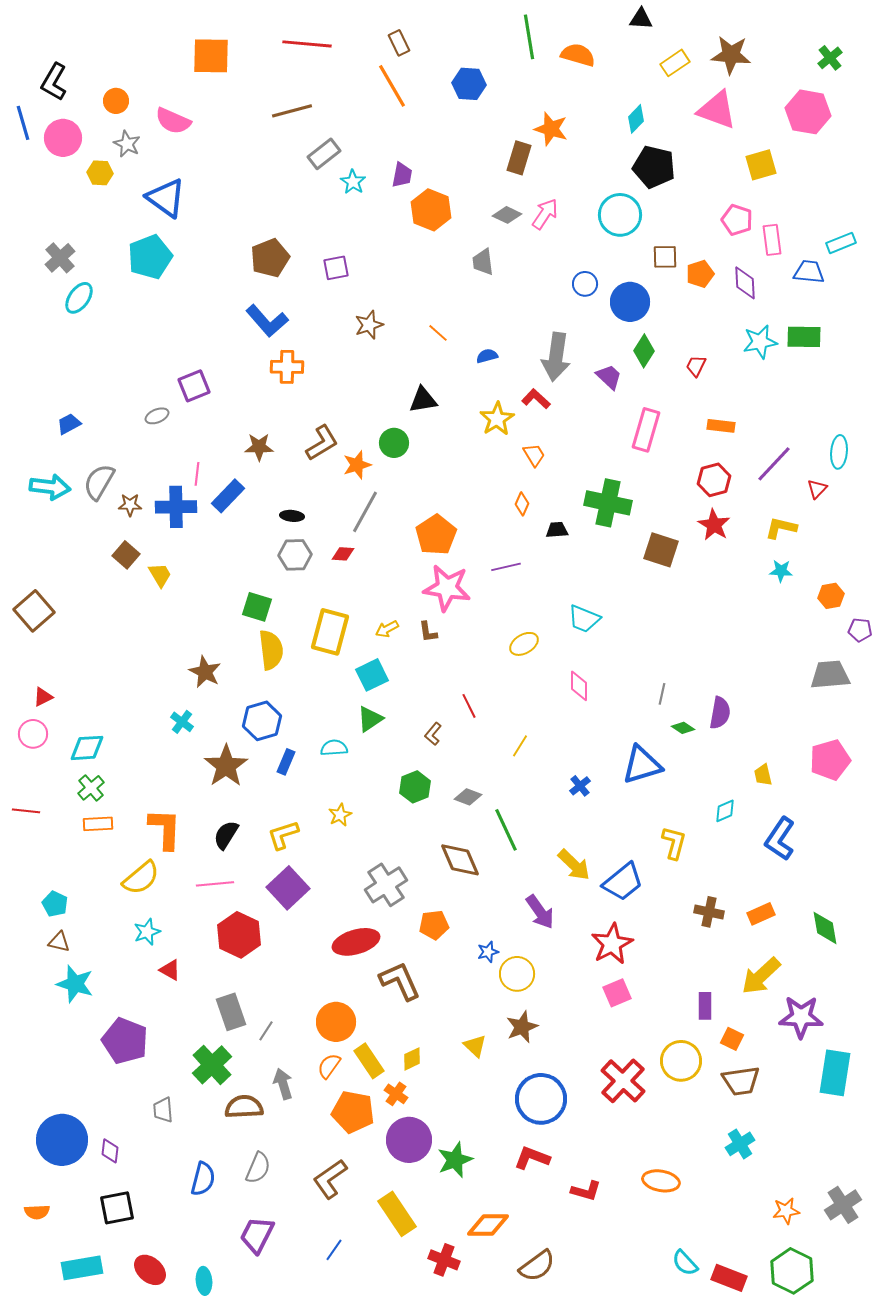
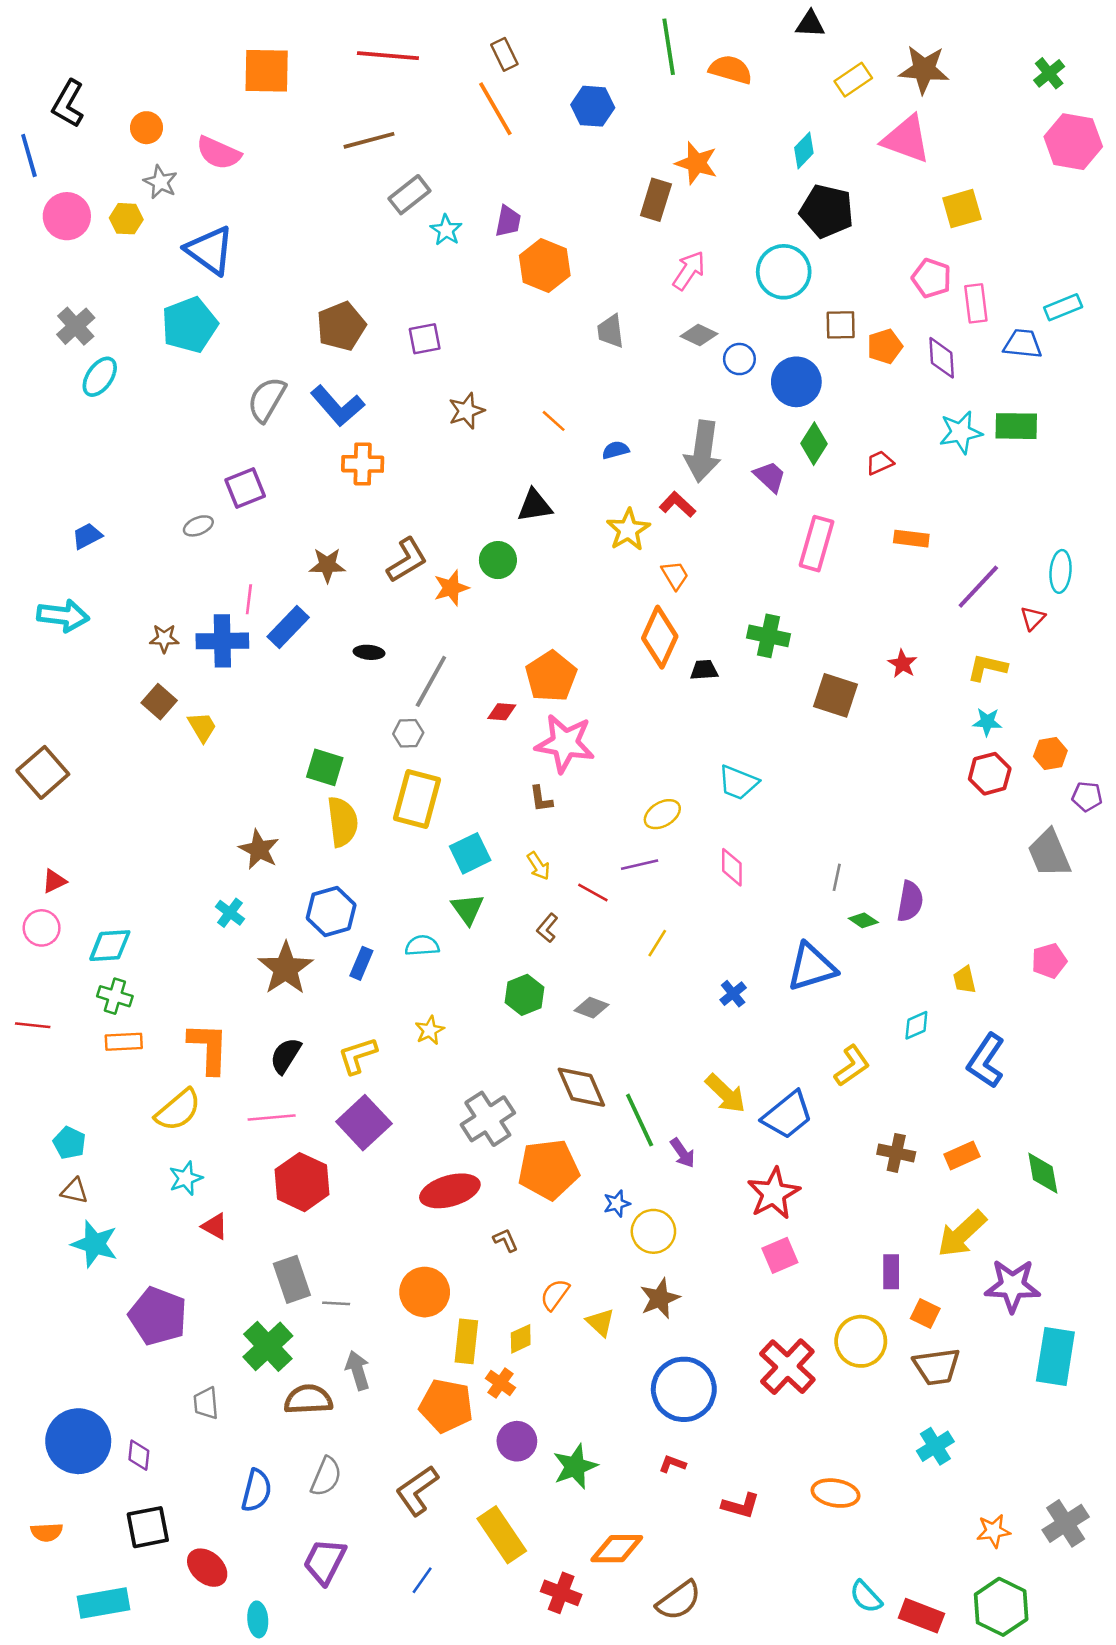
pink hexagon: (808, 112) -> (1073, 142), moved
pink circle: (63, 138) -> (67, 216), moved
gray diamond: (507, 215) -> (699, 335), moved
red trapezoid: (696, 366) -> (880, 463), turned 40
red hexagon: (714, 480) -> (990, 774), moved
gray semicircle: (99, 482) -> (267, 399), moved
green cross: (608, 503) -> (768, 636), size x0.7
orange diamond: (522, 504) -> (660, 637), size x2.0
gray line: (365, 512) -> (431, 681), moved
red star: (714, 525) -> (902, 664), size x0.7
red diamond: (343, 554) -> (502, 712), moved
gray hexagon: (295, 555) -> (408, 733), moved, size x0.7
purple line: (506, 567) -> (640, 865), moved
yellow arrow: (387, 629) -> (538, 866), moved, turned -95
gray trapezoid: (830, 675) -> (1049, 853), turned -108
red line: (469, 706) -> (593, 893), turned -35
green triangle: (370, 719) -> (468, 909), turned -32
pink pentagon: (830, 760) -> (1049, 961), size x0.7
green cross: (91, 788) -> (115, 996), turned -32
green line: (506, 830) -> (640, 1120), moved
yellow L-shape: (674, 843) -> (852, 1066), turned 40
purple arrow: (540, 912) -> (683, 1153), size x0.7
orange pentagon: (434, 925) -> (549, 1169), size x1.6
brown L-shape: (400, 981) -> (506, 1240), size x0.5
gray line: (266, 1031) -> (336, 1303), turned 60
yellow rectangle: (369, 1061) -> (466, 1341), turned 40
orange semicircle: (329, 1066) -> (555, 1295), moved
purple circle: (409, 1140) -> (517, 1441), size x0.7
red L-shape: (532, 1158) -> (672, 1464), size x0.6
red ellipse: (150, 1270) -> (207, 1568), moved

